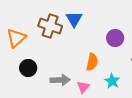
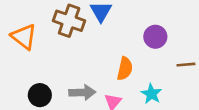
orange triangle: (16, 38) -> (24, 37), turned -40
black circle: (28, 68) -> (40, 95), moved

